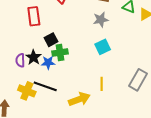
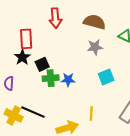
cyan square: (103, 47) -> (106, 77), moved
black star: (34, 57) -> (22, 57), moved
blue star: (48, 63) -> (68, 80), moved

